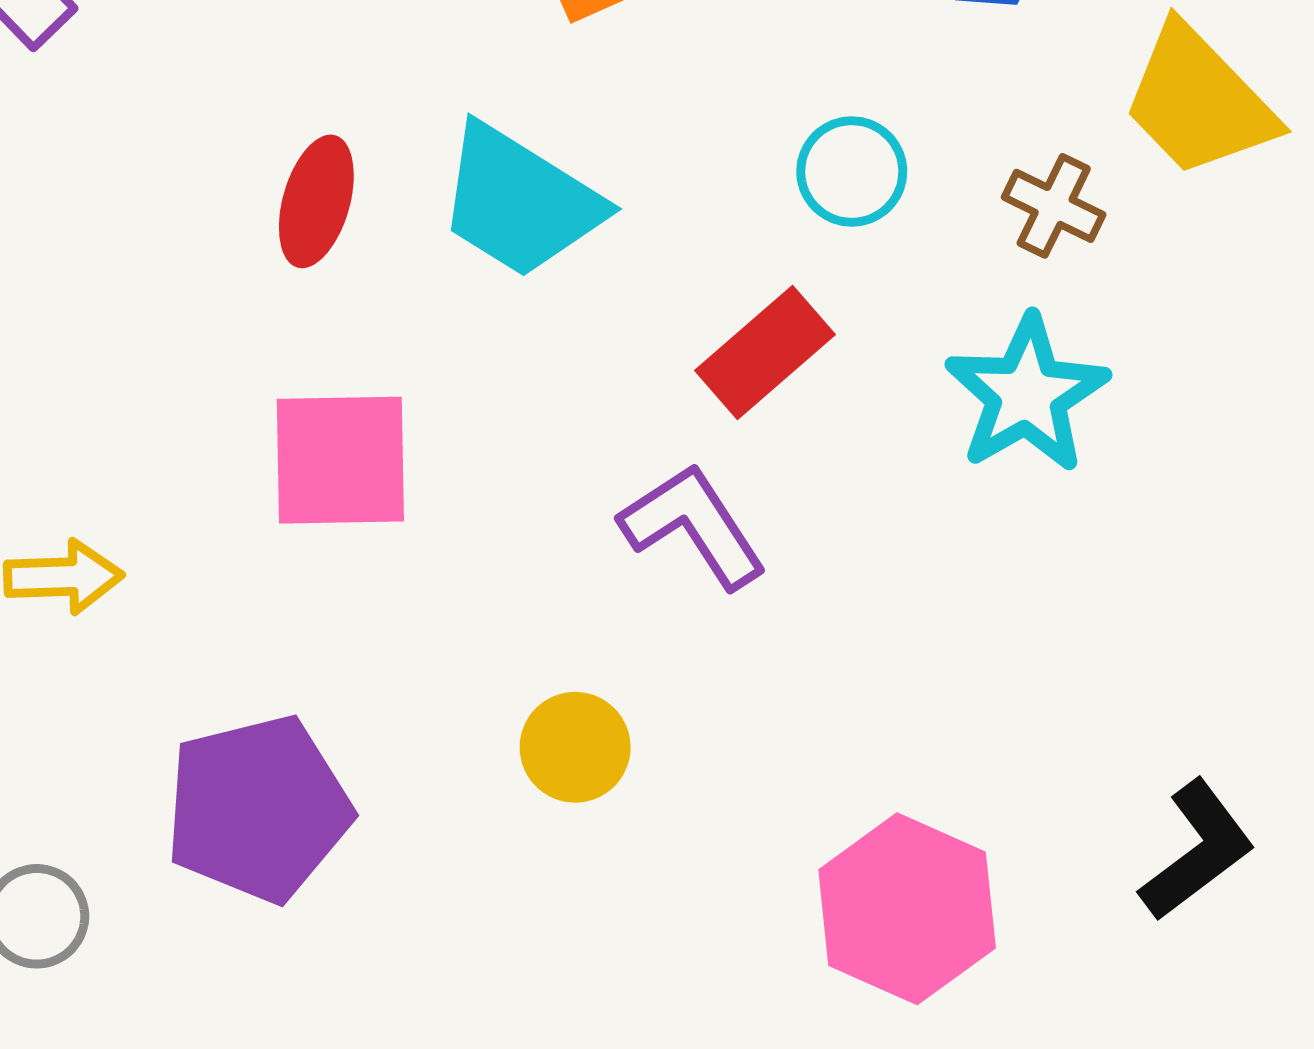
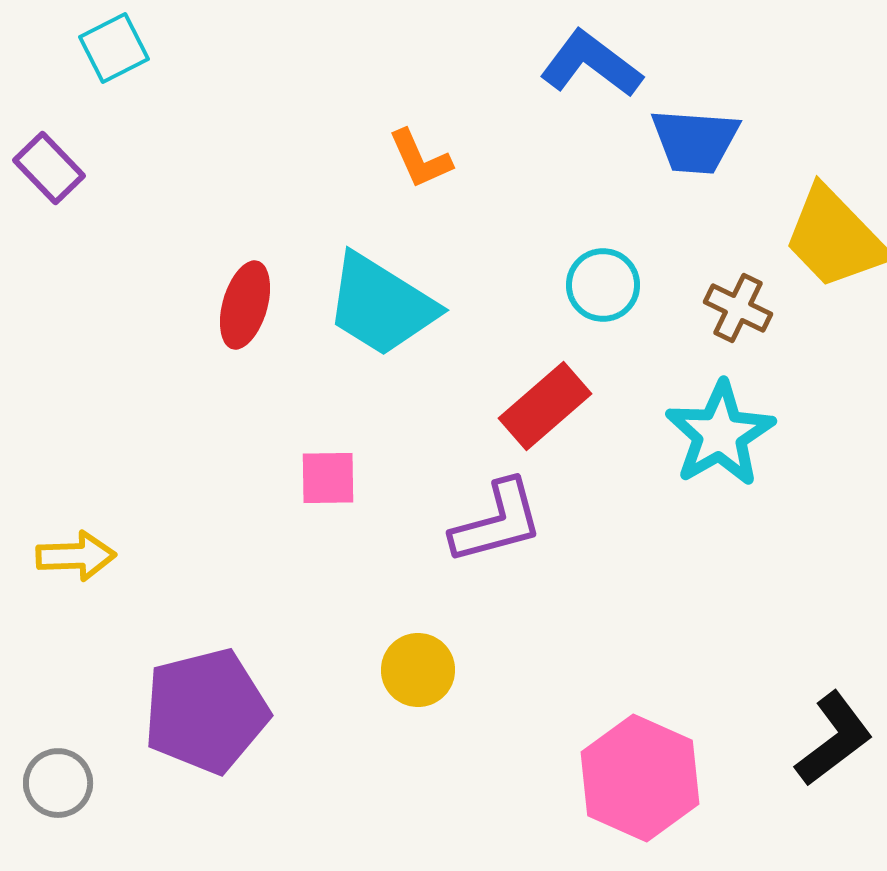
pink square: (340, 460) -> (328, 478), moved, size x0.6
purple L-shape: (693, 526) -> (497, 522), turned 108

